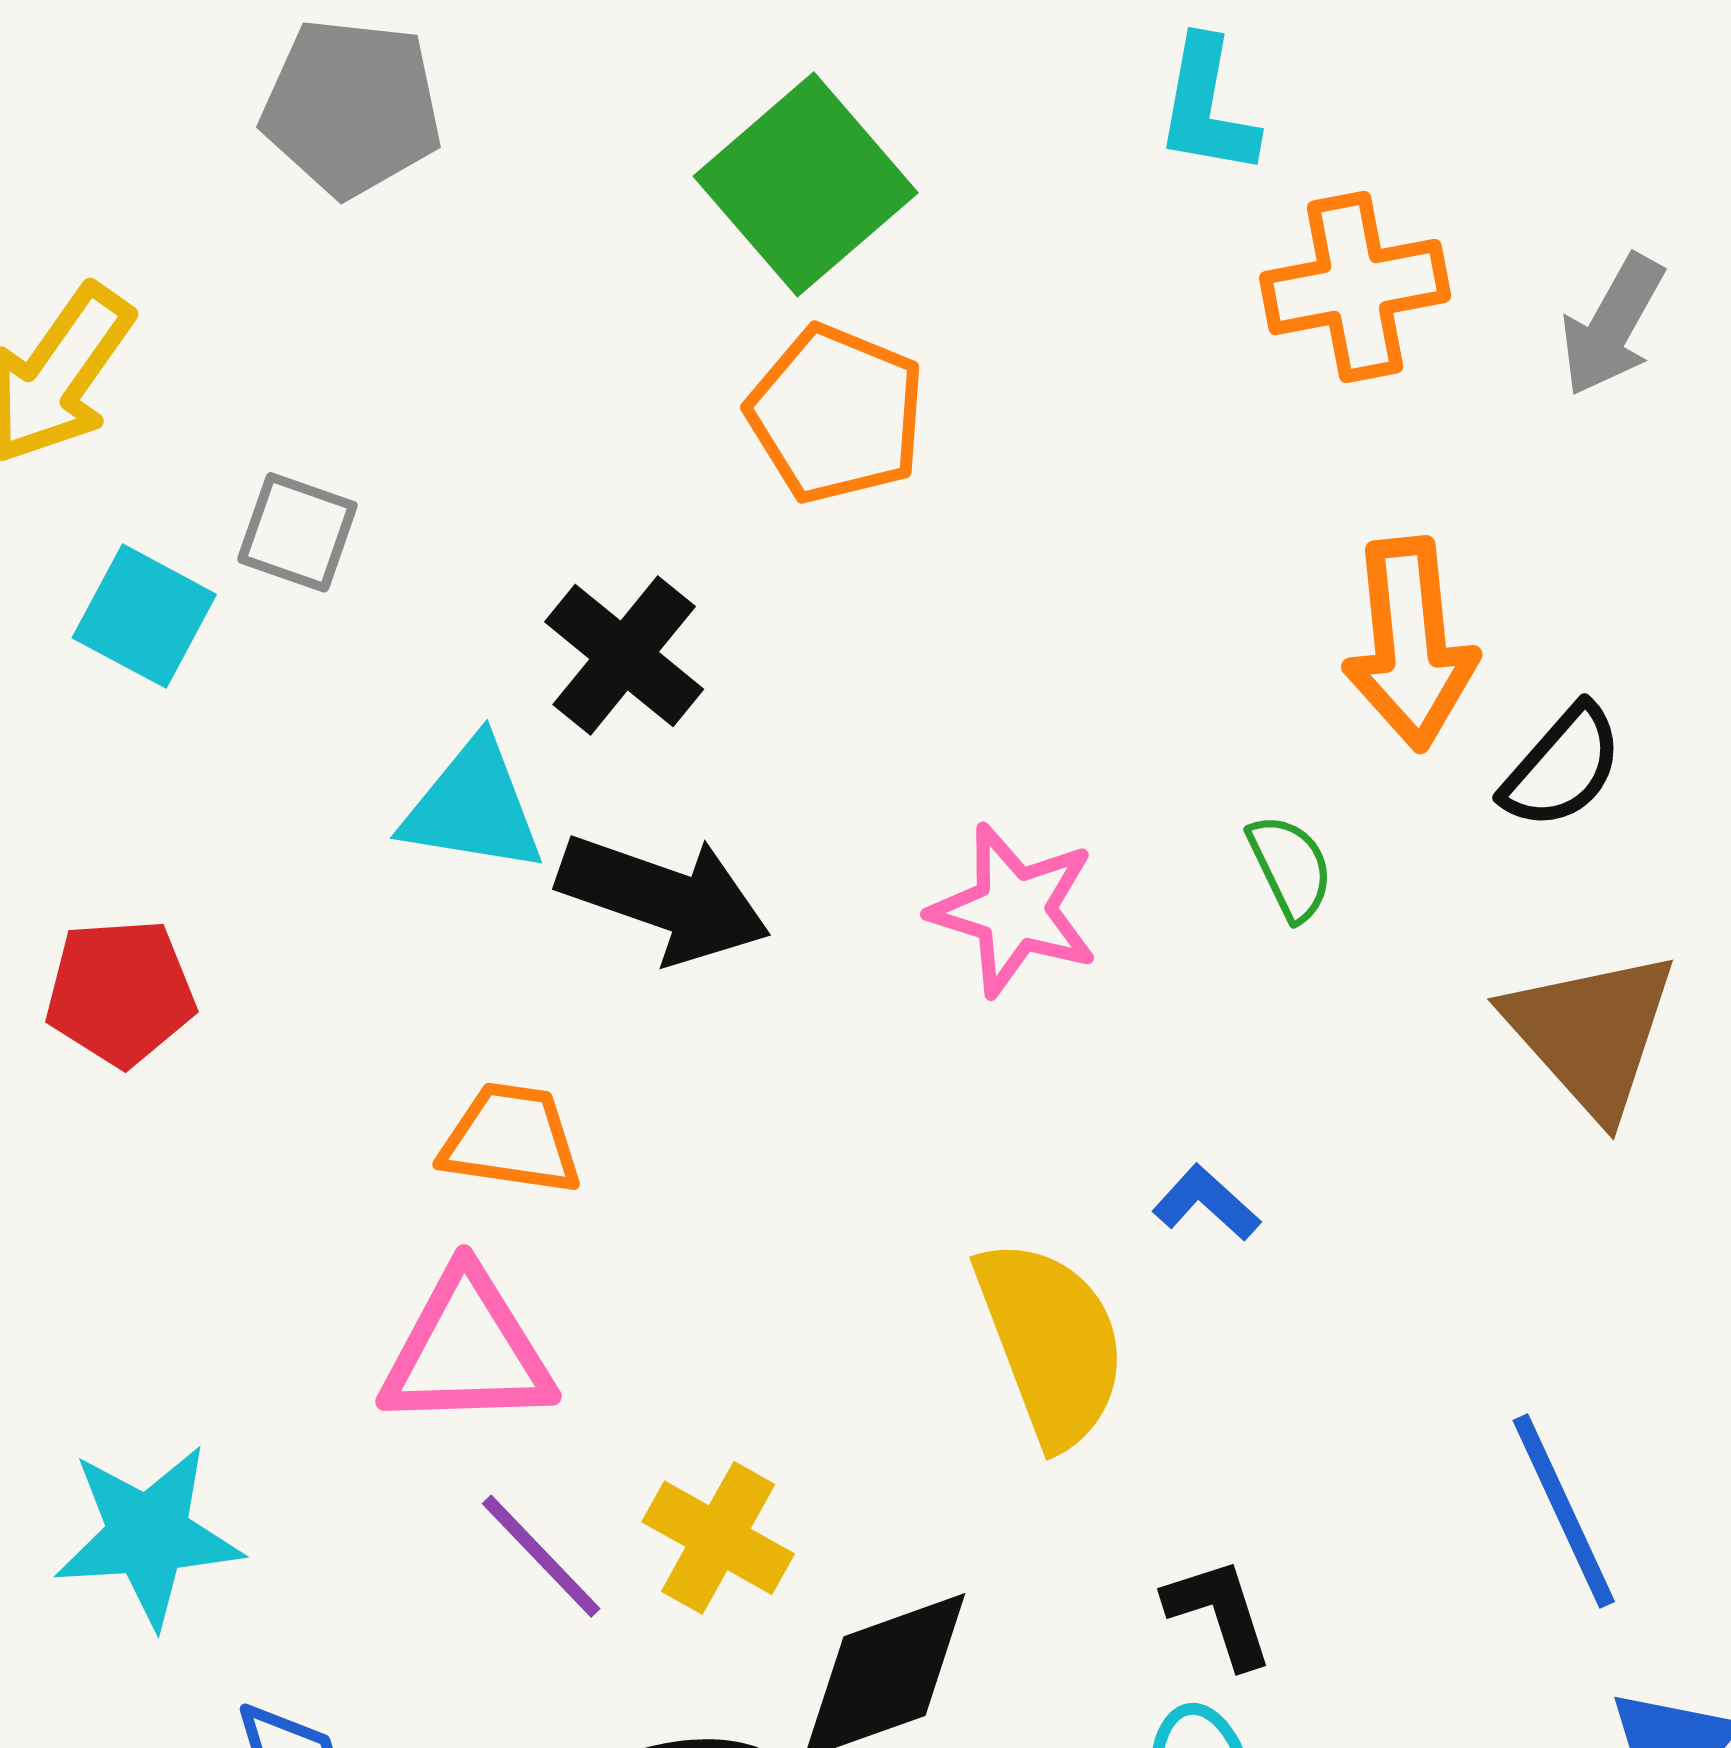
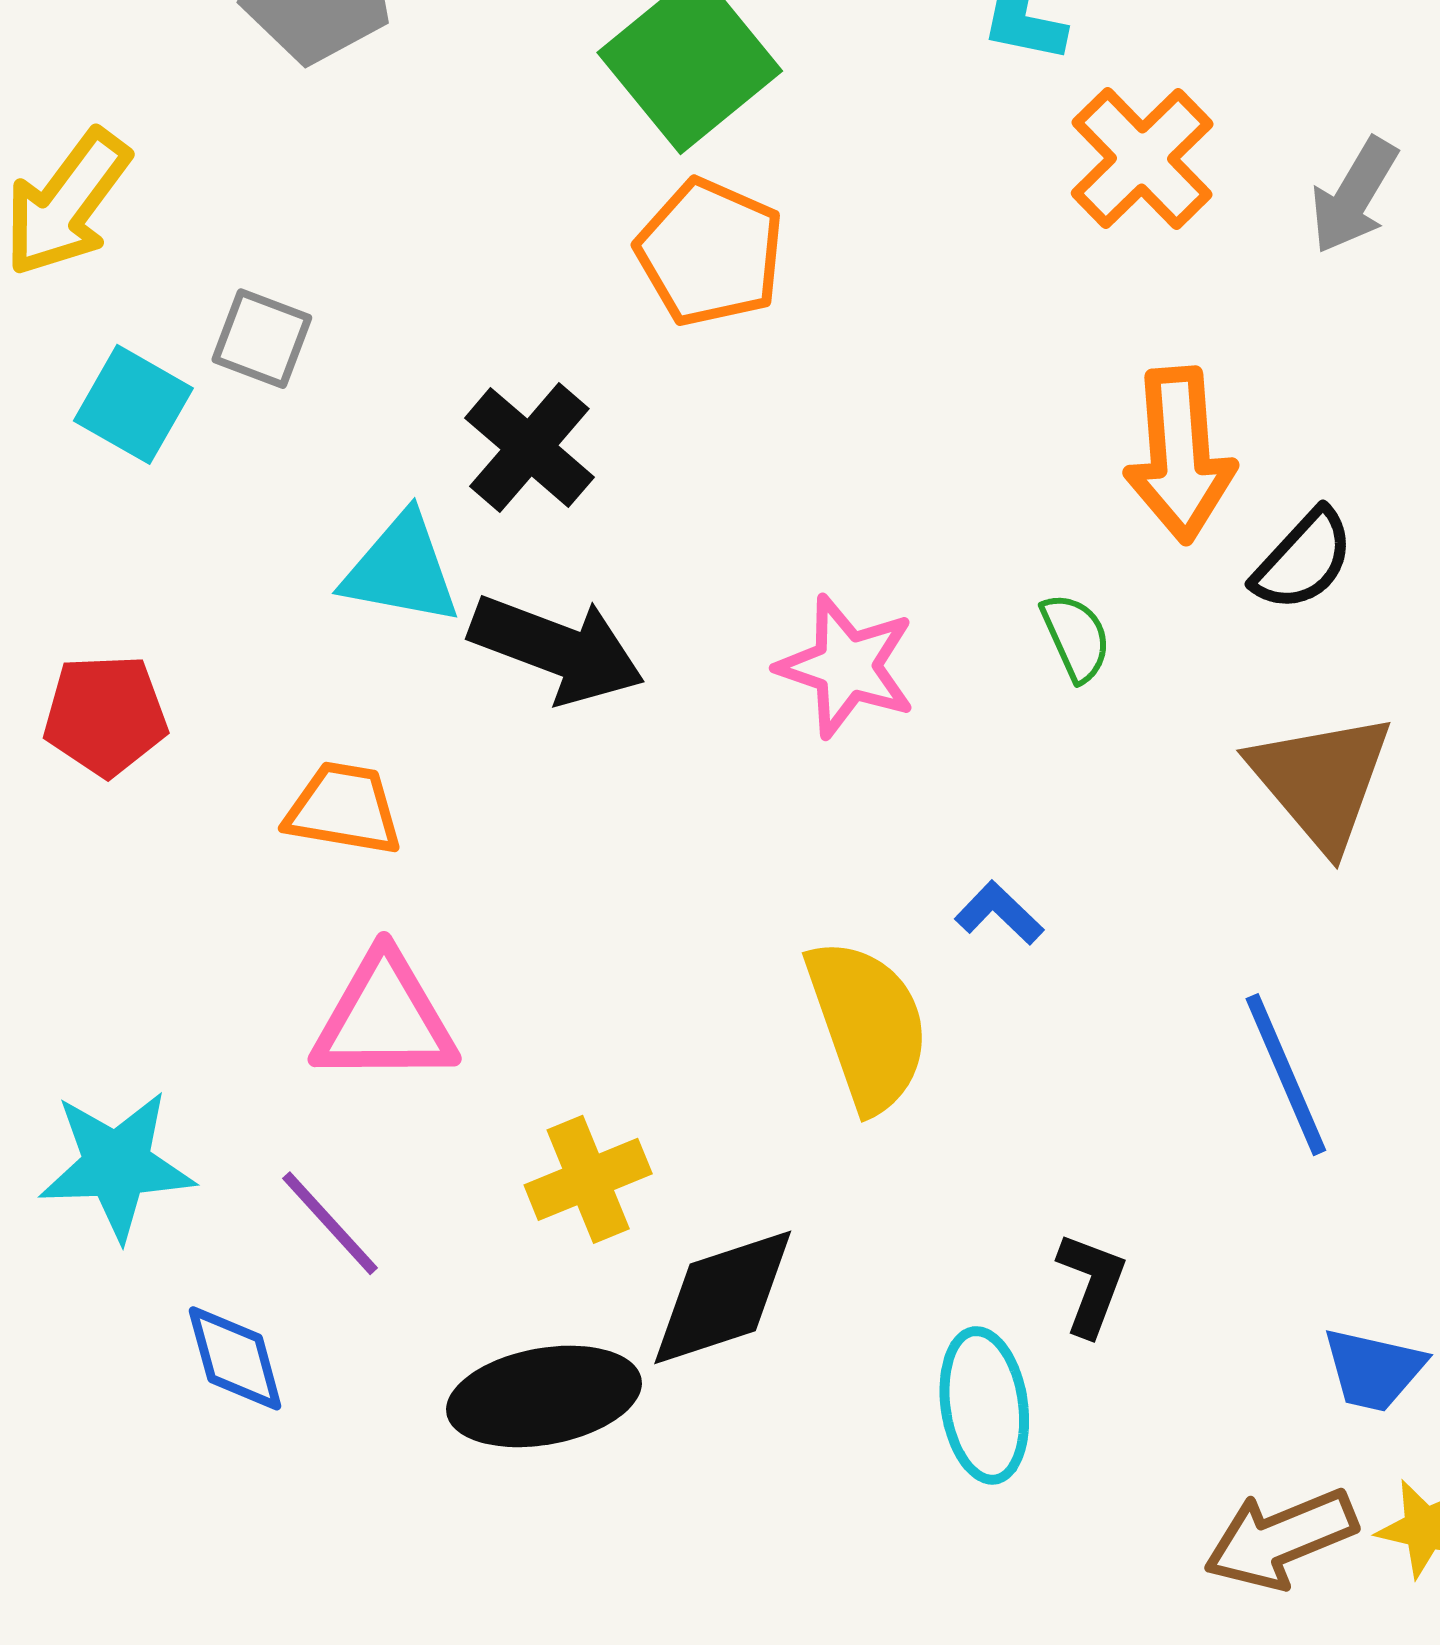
orange cross: (1355, 287) -> (1142, 159), turned -35
orange trapezoid: (511, 1139) -> (344, 809), moved
blue line: (1564, 1511) -> (1286, 1075), moved
yellow cross: (718, 1538) -> (588, 1179), turned 37
purple line: (541, 1556) -> (330, 1223), moved
black L-shape: (1219, 1613) -> (1092, 1284), moved, turned 37

